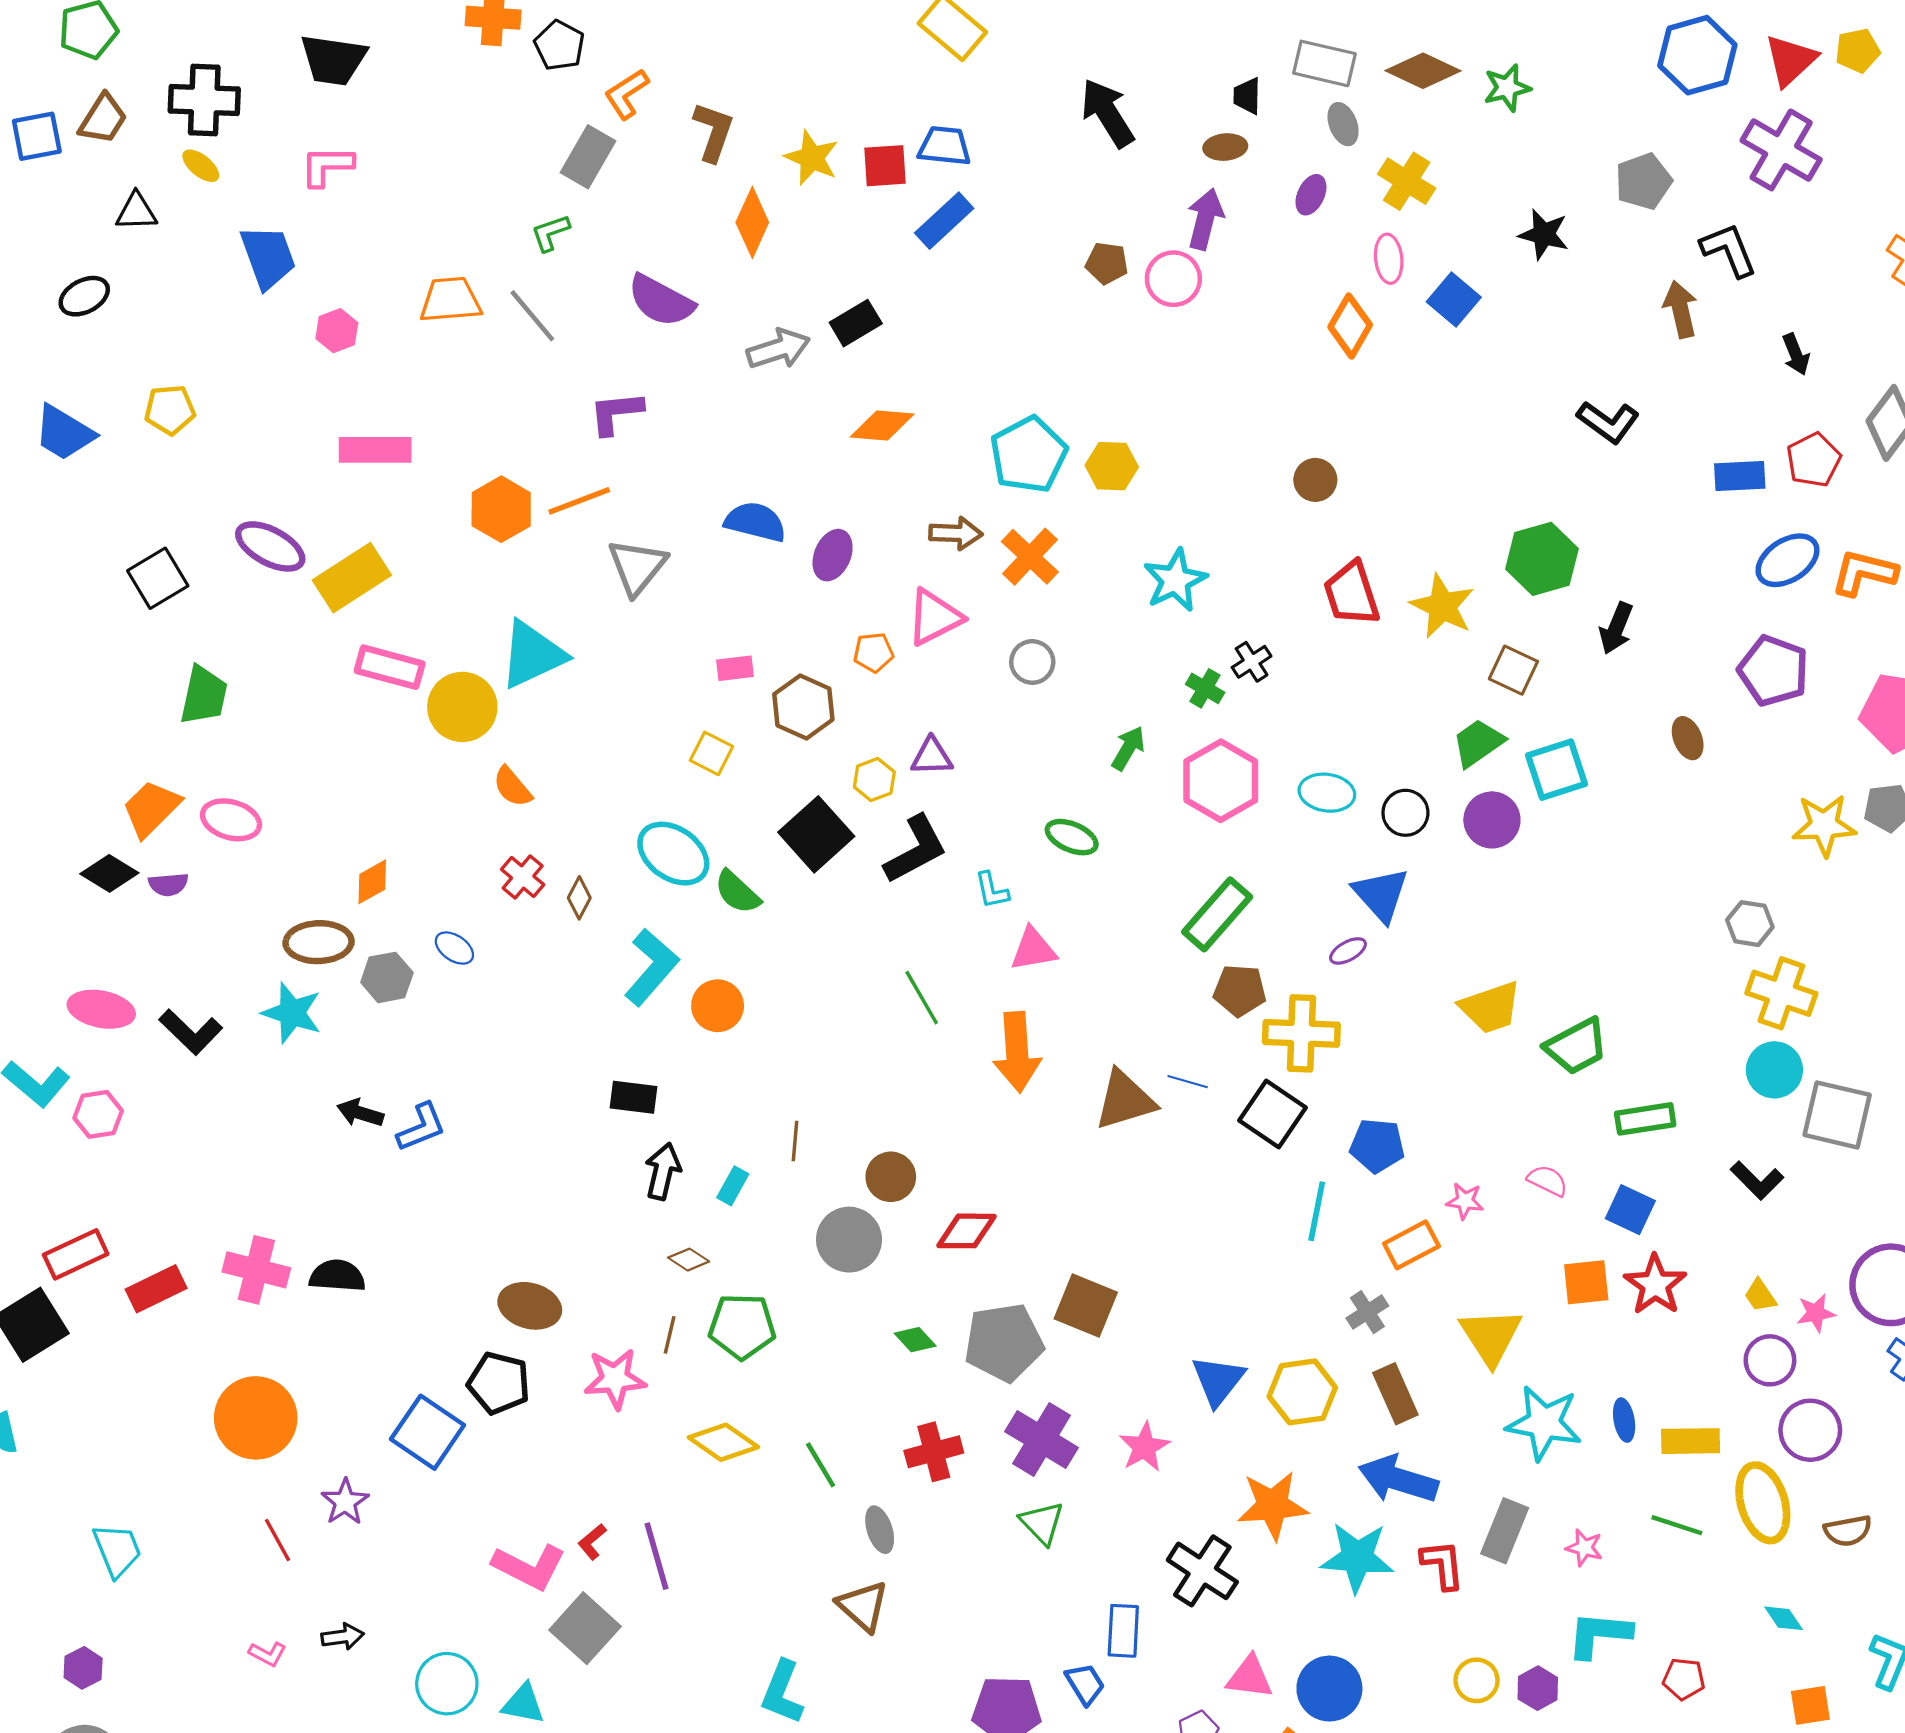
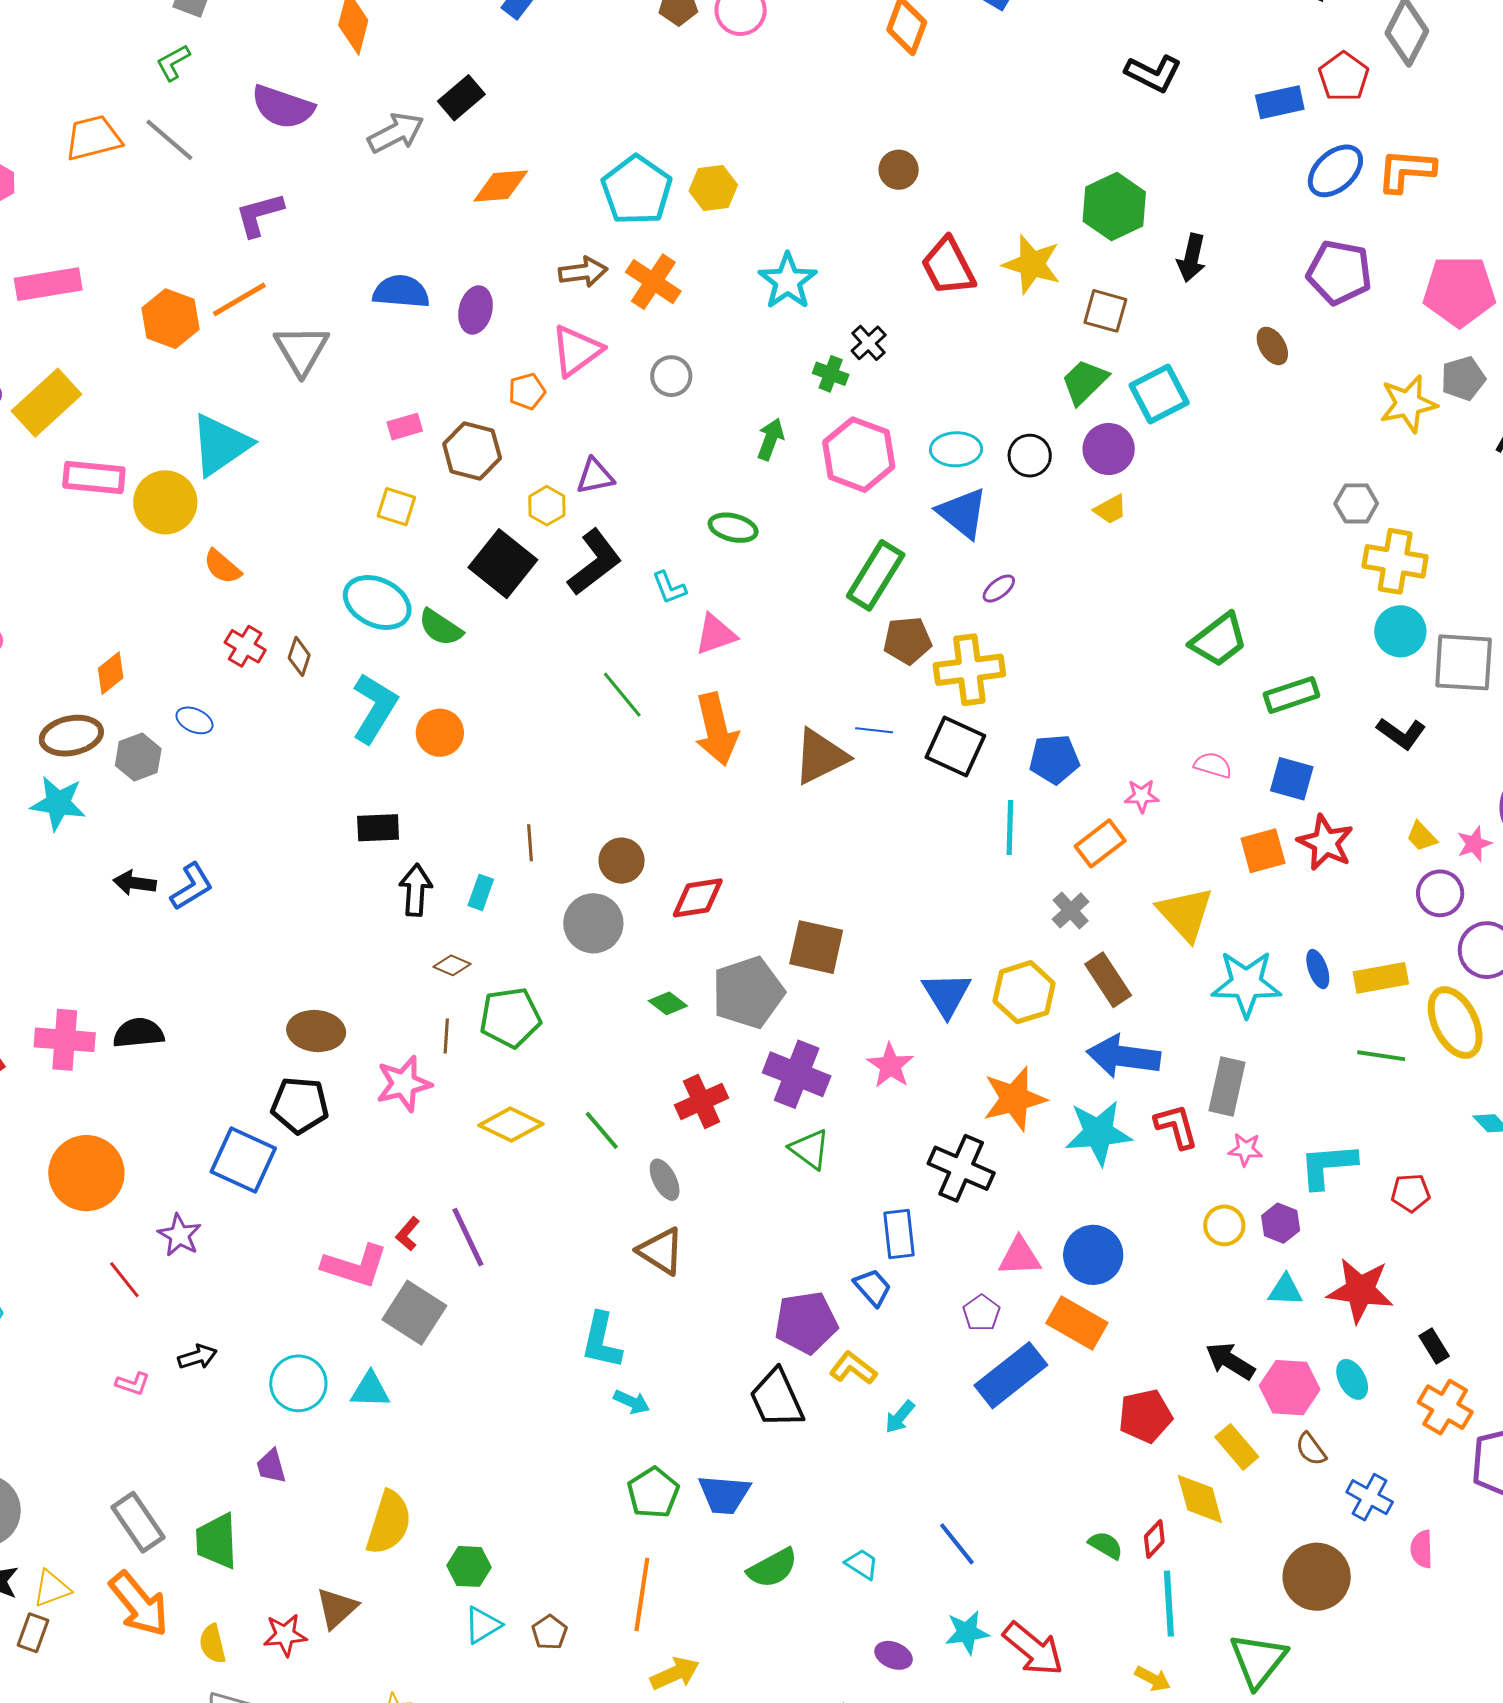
blue triangle: (1381, 895) -> (962, 513), moved
yellow trapezoid: (1491, 1007) -> (1110, 509), moved, size x0.6
pink star: (1584, 1548) -> (1245, 1150), moved

